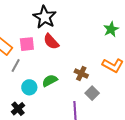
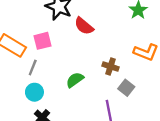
red semicircle: (51, 42) -> (84, 26), moved
cyan circle: (29, 87) -> (34, 92), moved

